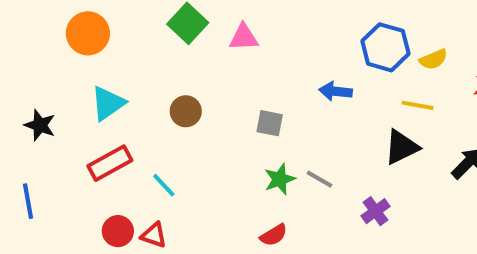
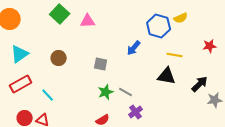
yellow semicircle: (433, 59) -> (181, 18), moved
blue arrow: (336, 91) -> (134, 48), turned -56
black triangle: (401, 147) -> (167, 76), turned 36
purple cross: (375, 211) -> (136, 112), moved

